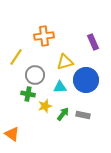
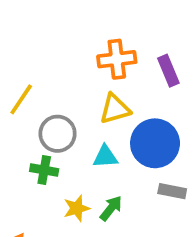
orange cross: (44, 36) -> (117, 59), moved
yellow star: (45, 106) -> (77, 208), moved
gray rectangle: (83, 115) -> (172, 191), moved

